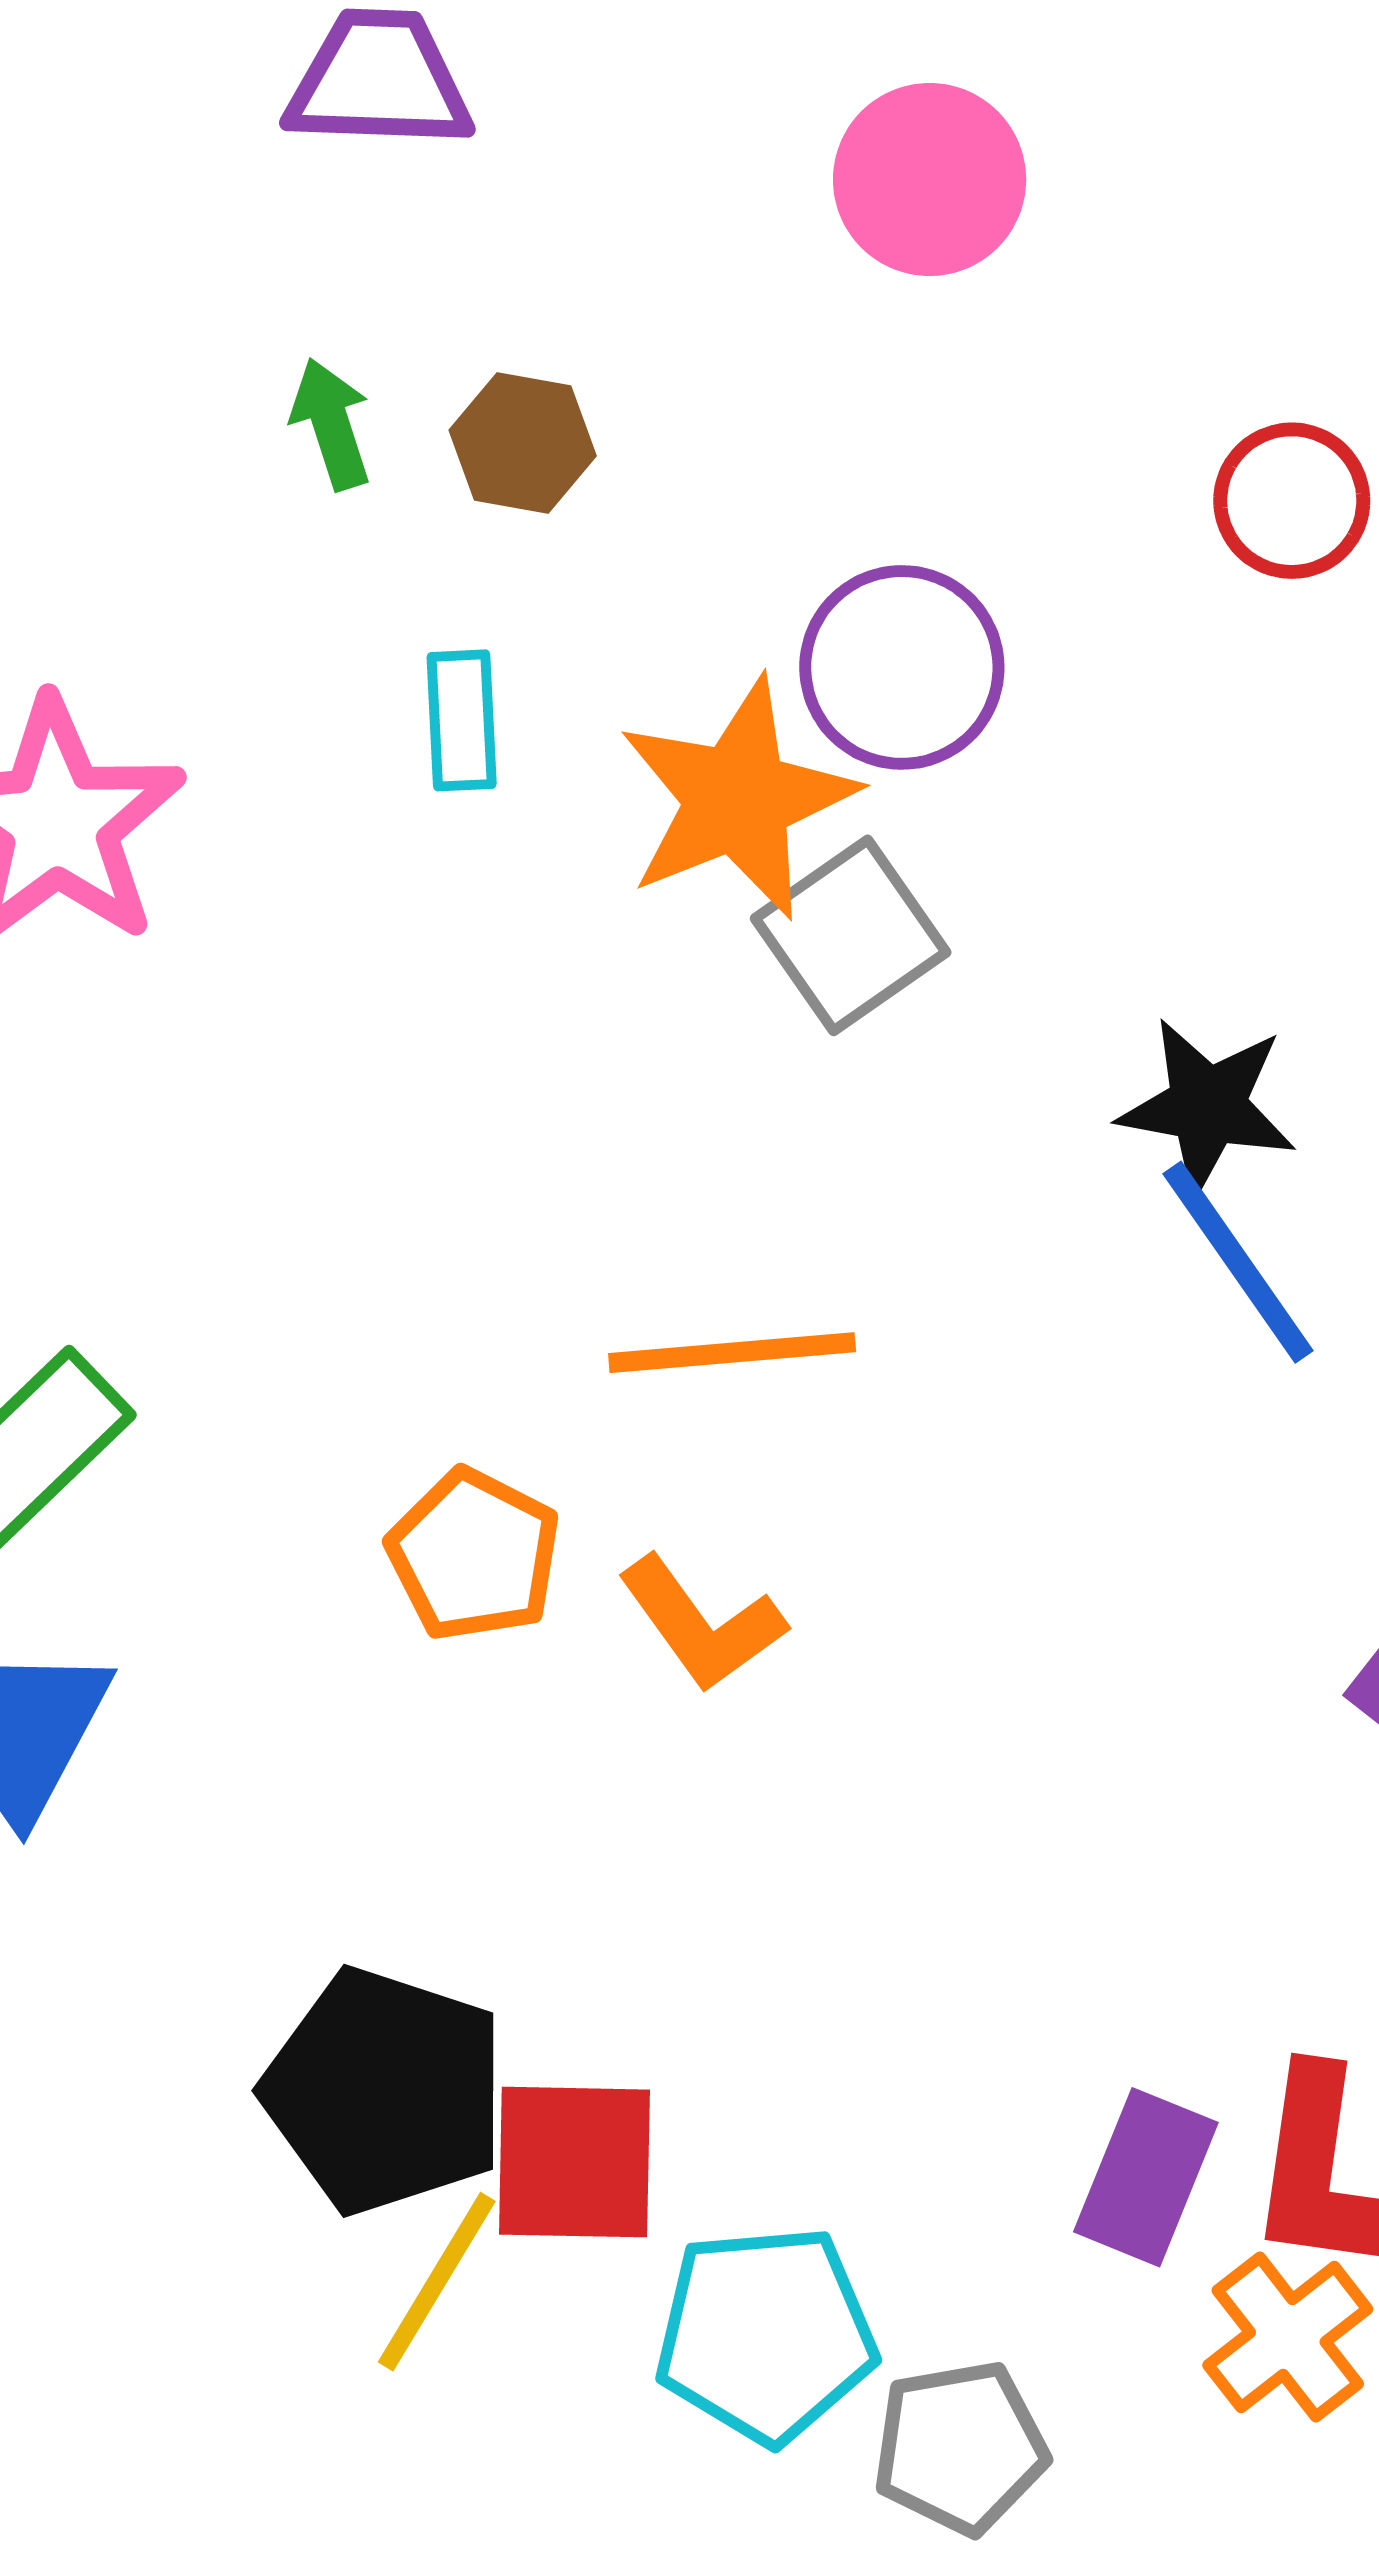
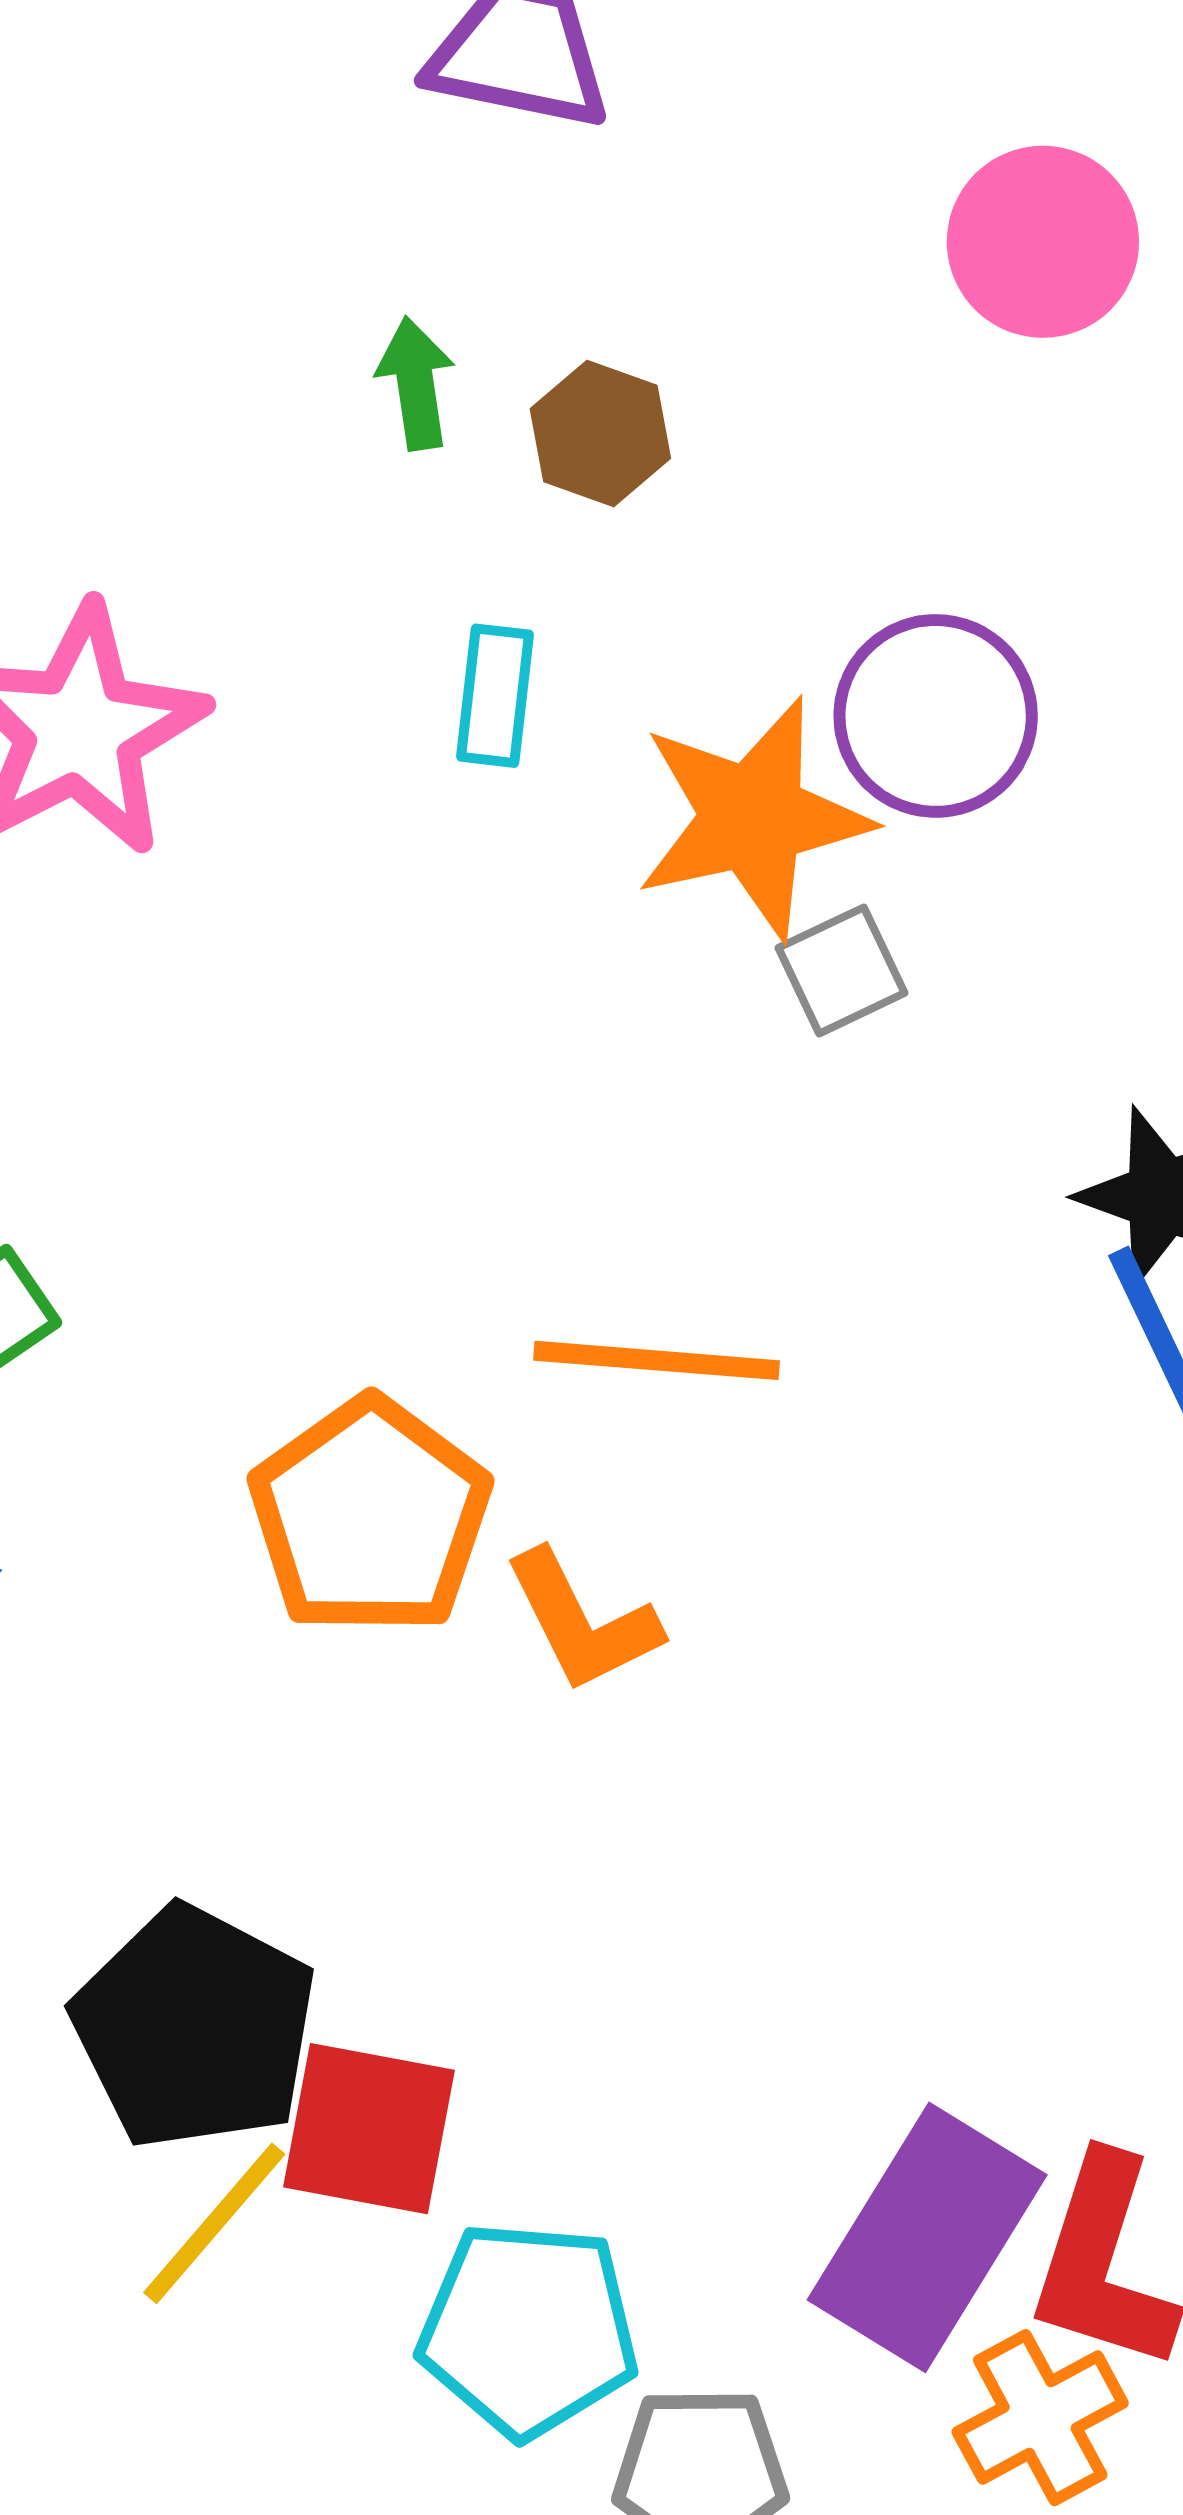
gray square: (851, 935) -> (841, 970), size x0.7
orange pentagon: (474, 1555) -> (370, 1516), size x1.4
purple rectangle: (1146, 2177) -> (927, 2237), size x1.5

